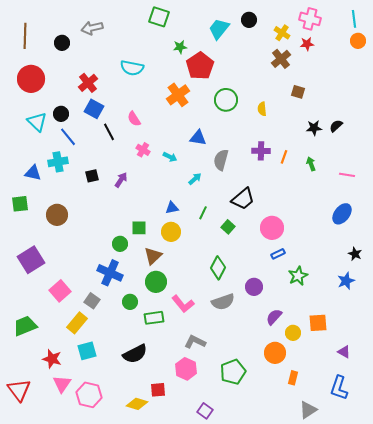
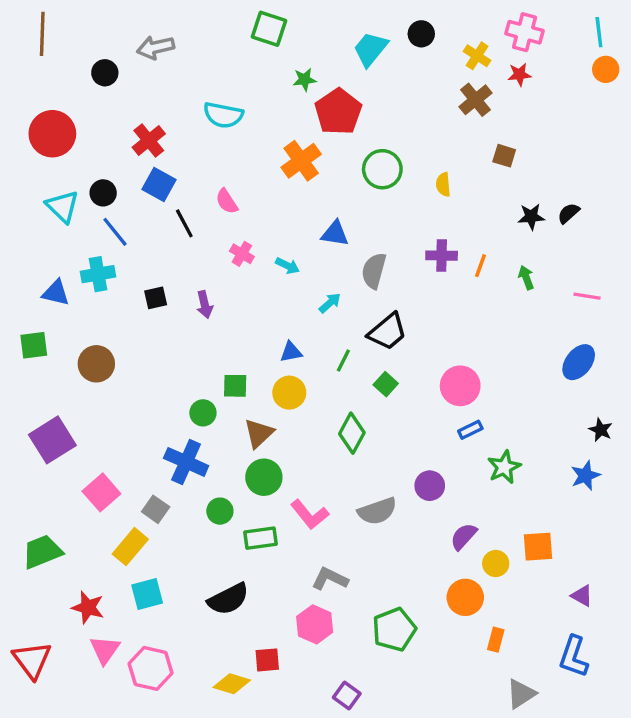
brown line: (25, 36) -> (42, 34), moved
purple arrow: (121, 180) -> (205, 305), turned 133
black trapezoid: (243, 199) -> (387, 332), moved
green diamond: (218, 268) -> (352, 433), moved

